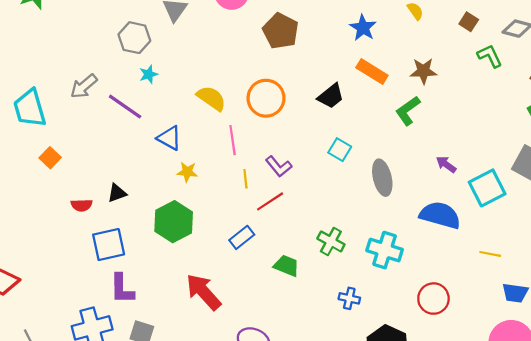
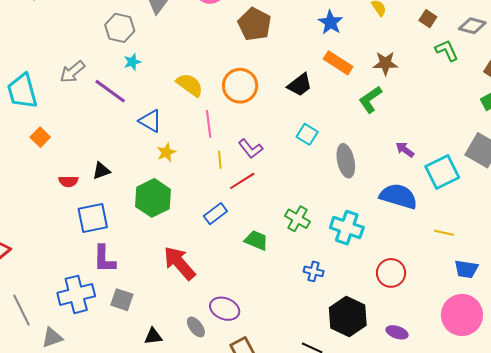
yellow star: (187, 172) -> (166, 152), turned -30

